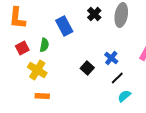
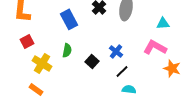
green semicircle: (44, 45) -> (67, 50), moved
orange rectangle: (42, 96) -> (36, 89), moved, turned 32
cyan semicircle: (124, 96) -> (129, 89), turned 48

